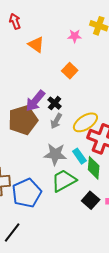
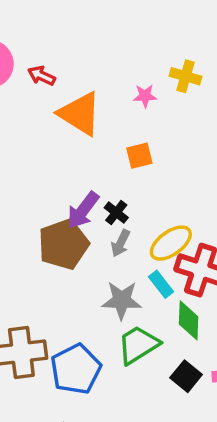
red arrow: (15, 21) -> (41, 76), turned -42
orange triangle: (36, 45) -> (80, 114), size x1.6
orange square: (70, 71) -> (139, 156), turned 35
cyan rectangle: (79, 156) -> (161, 284), moved

